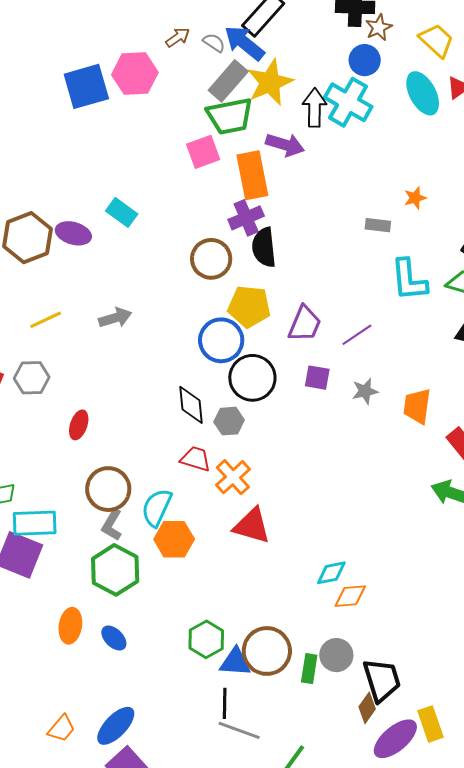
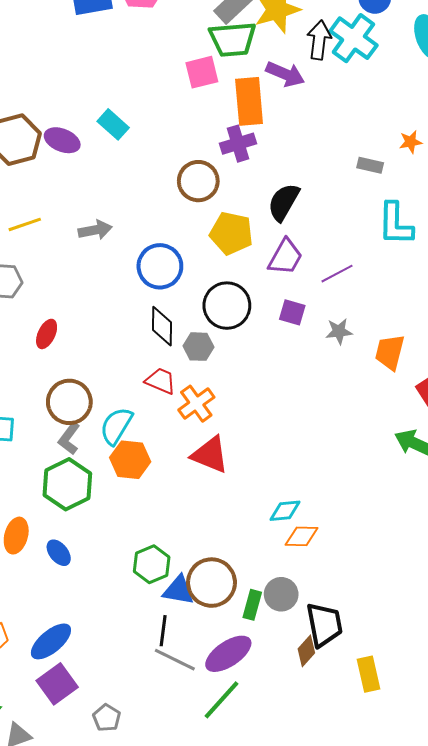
black semicircle: (264, 247) -> (284, 202), moved, turned 30
blue circle: (221, 340) -> (160, 266), moved
purple ellipse: (395, 739) -> (228, 654), moved

